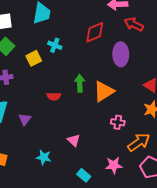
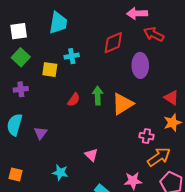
cyan cross: (55, 45) -> (72, 56), turned -32
yellow square: (34, 58) -> (50, 70), turned 35
red semicircle: (54, 96) -> (74, 100), moved, turned -56
pink cross: (118, 122) -> (146, 136), moved

